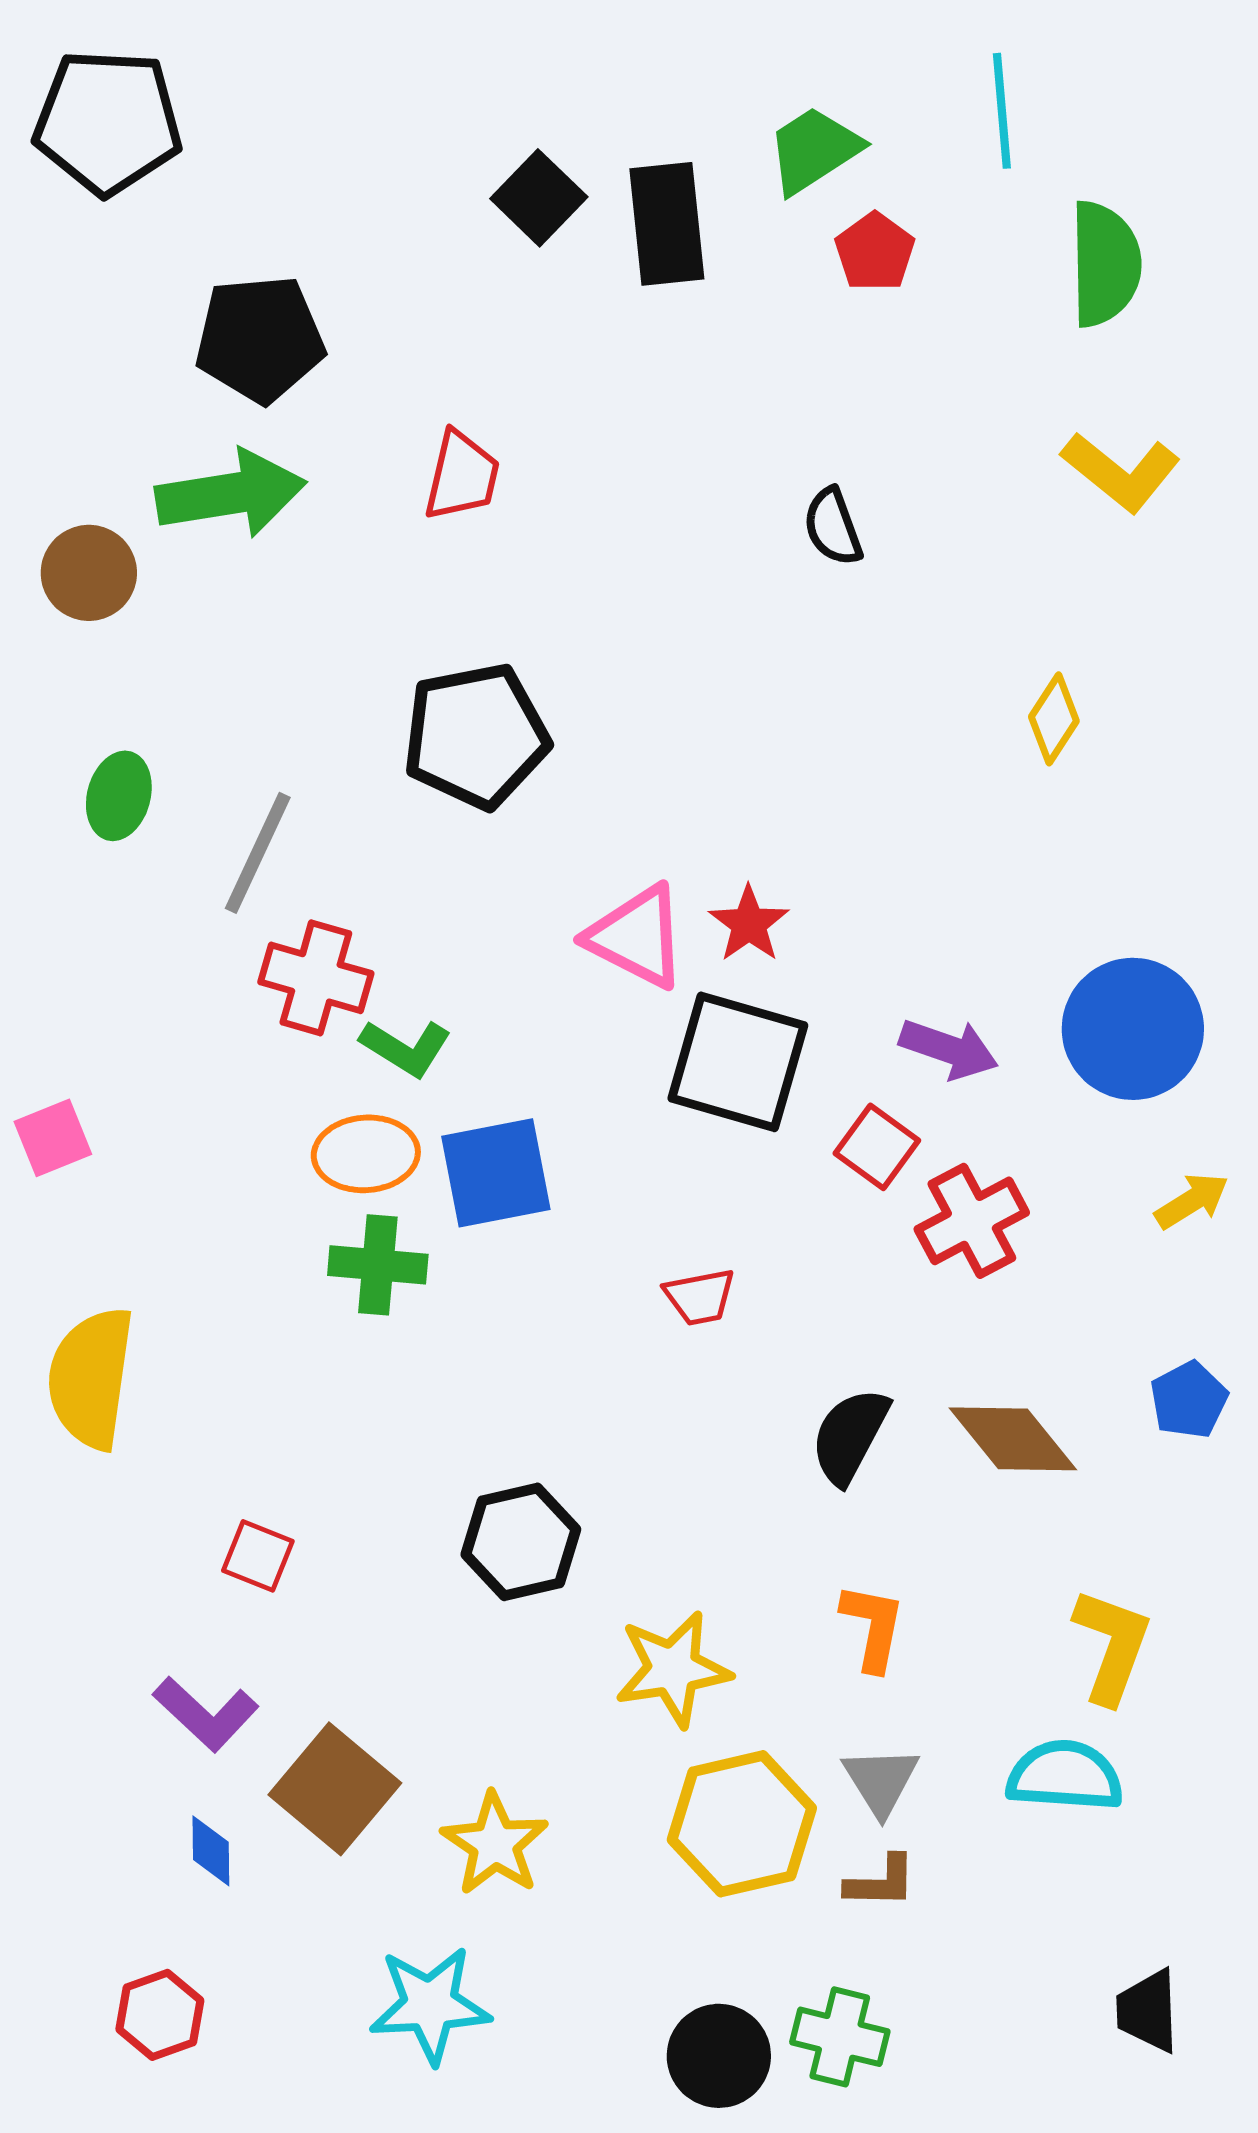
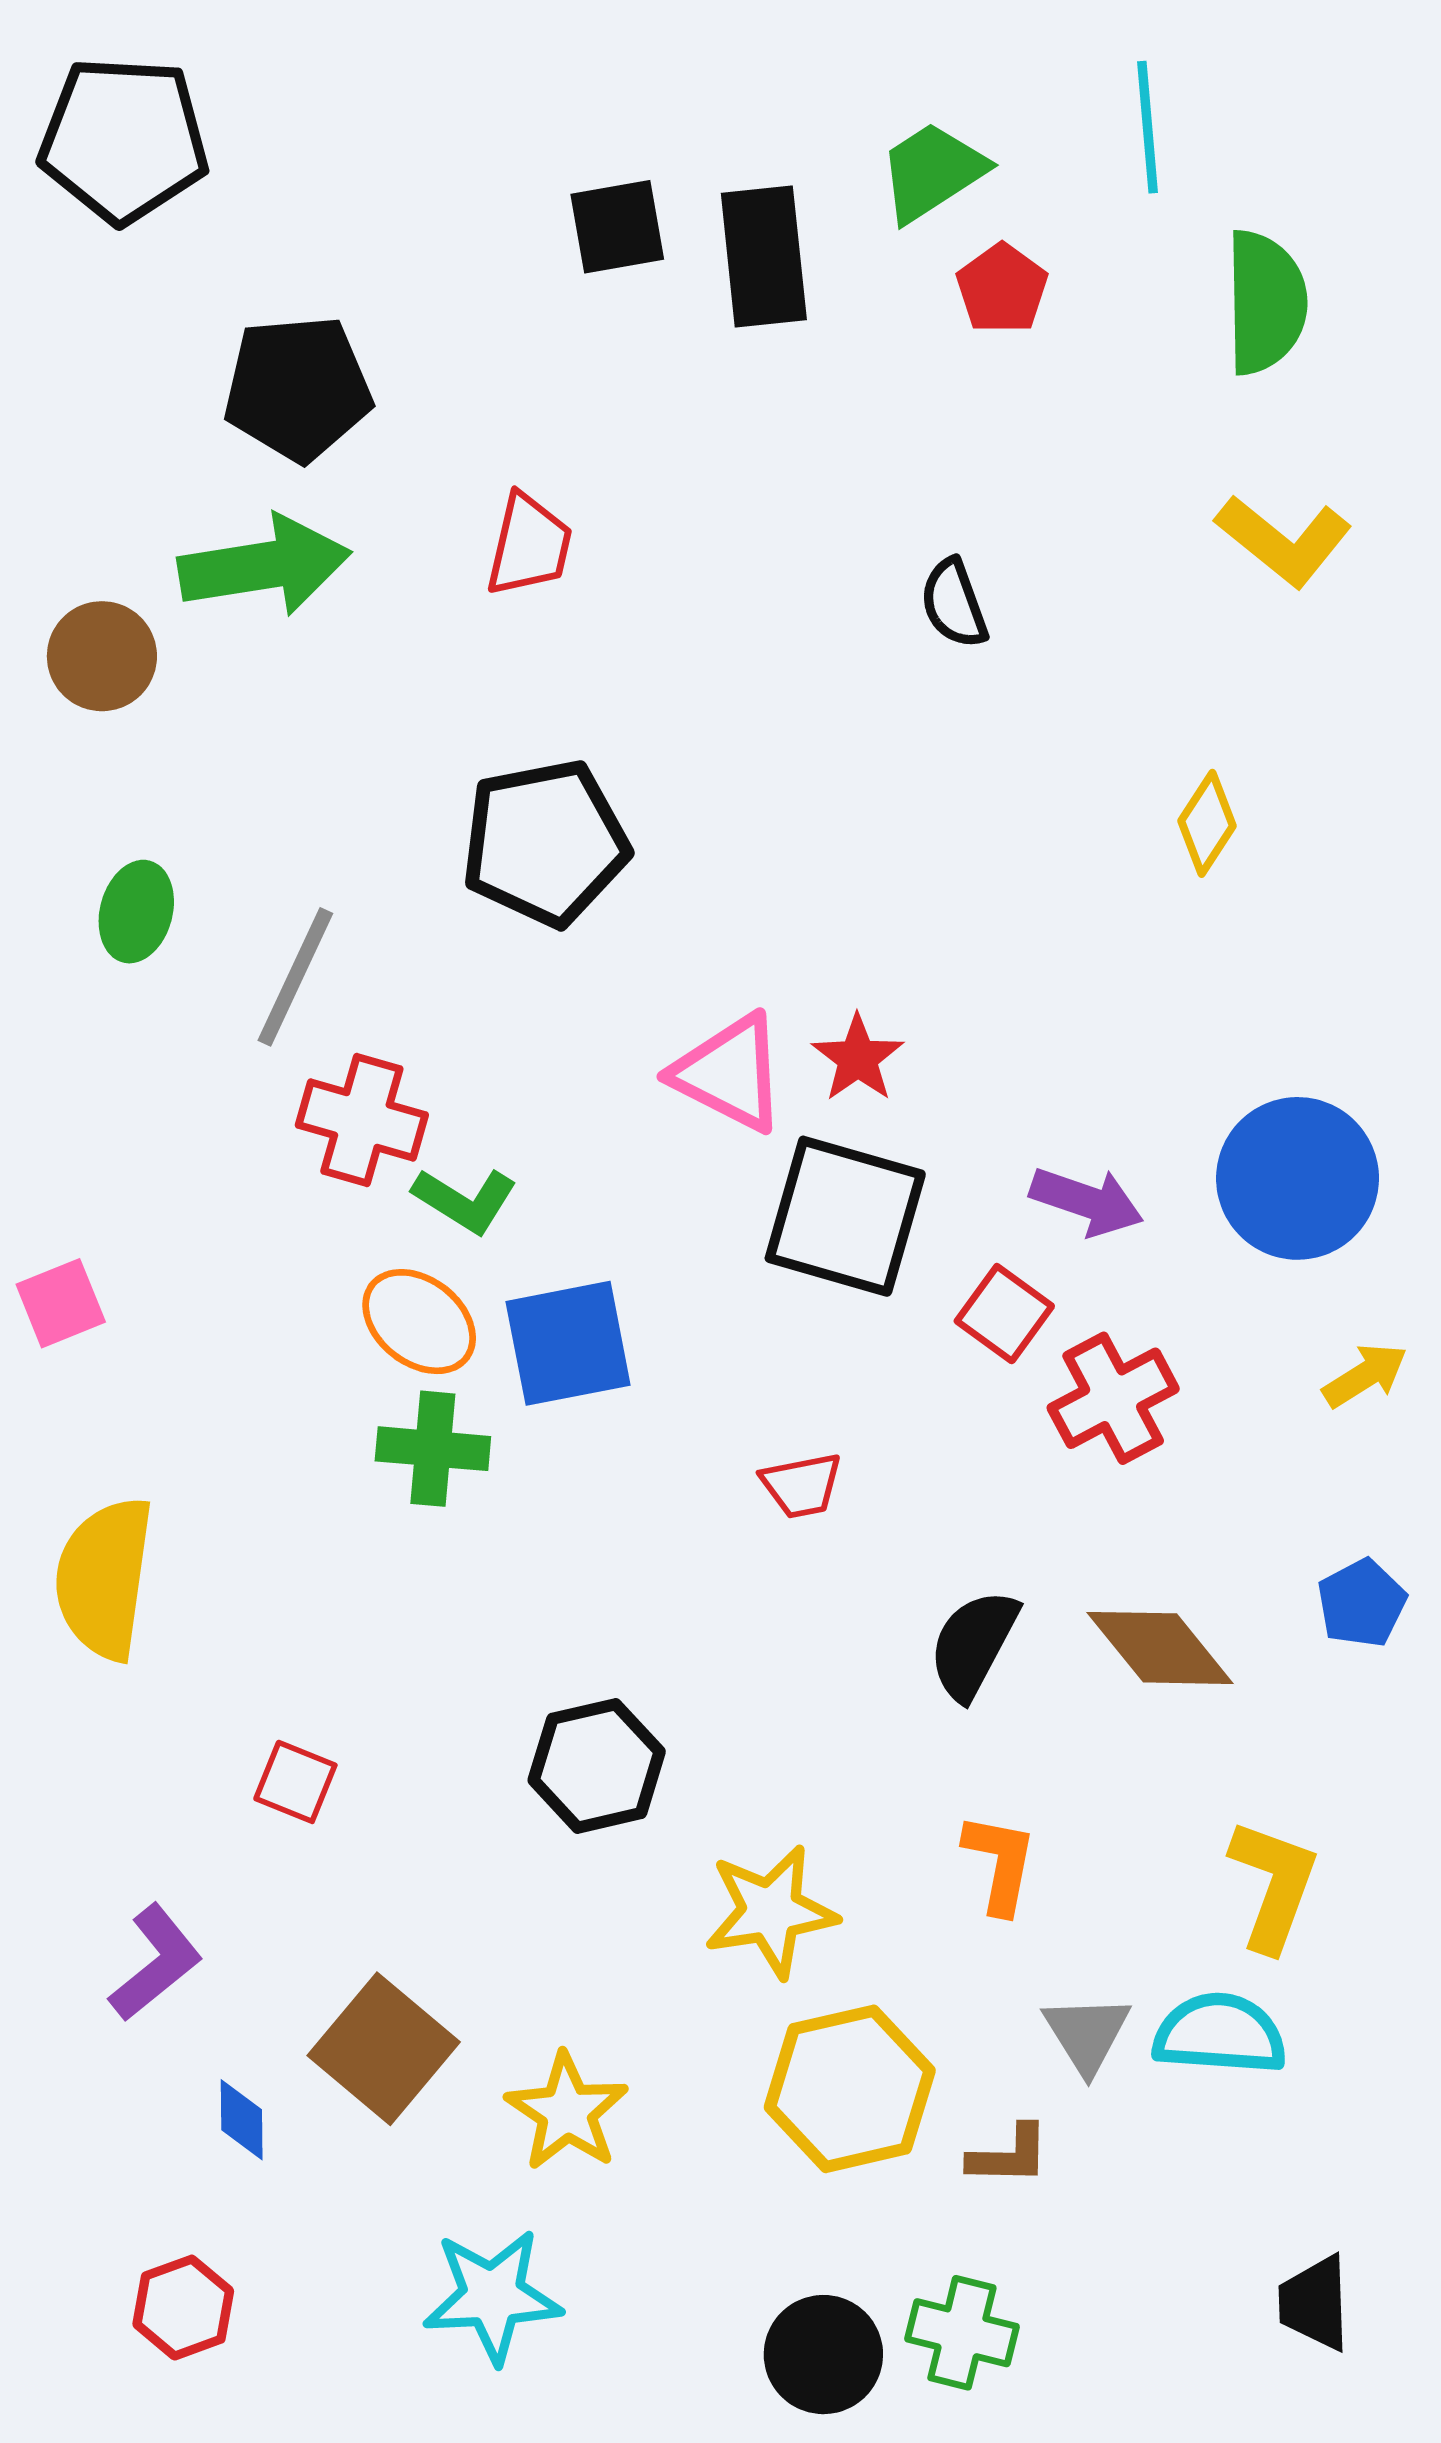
black square: (539, 198) -> (617, 227), turned 36
orange ellipse: (366, 1154) -> (419, 1322), turned 42
purple L-shape: (206, 1714) -> (156, 1963), moved, turned -82
gray triangle: (881, 1781) -> (1087, 2034), moved

